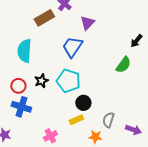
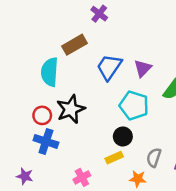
brown rectangle: (44, 18) -> (74, 45), moved
purple triangle: (87, 23) -> (143, 68), moved
black star: (41, 81) -> (71, 109), size x1.6
cyan pentagon: (68, 81) -> (134, 105), moved

